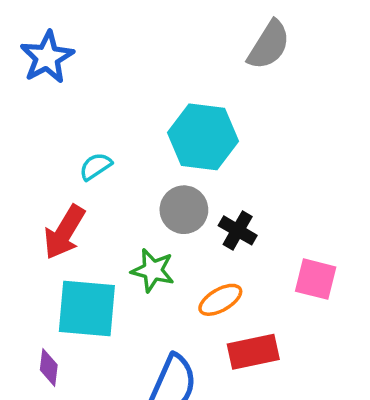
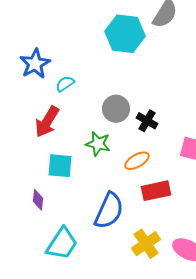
blue star: (47, 57) -> (35, 64), moved
cyan hexagon: (203, 137) -> (125, 34), moved
cyan square: (87, 308) -> (60, 166), size x0.7

